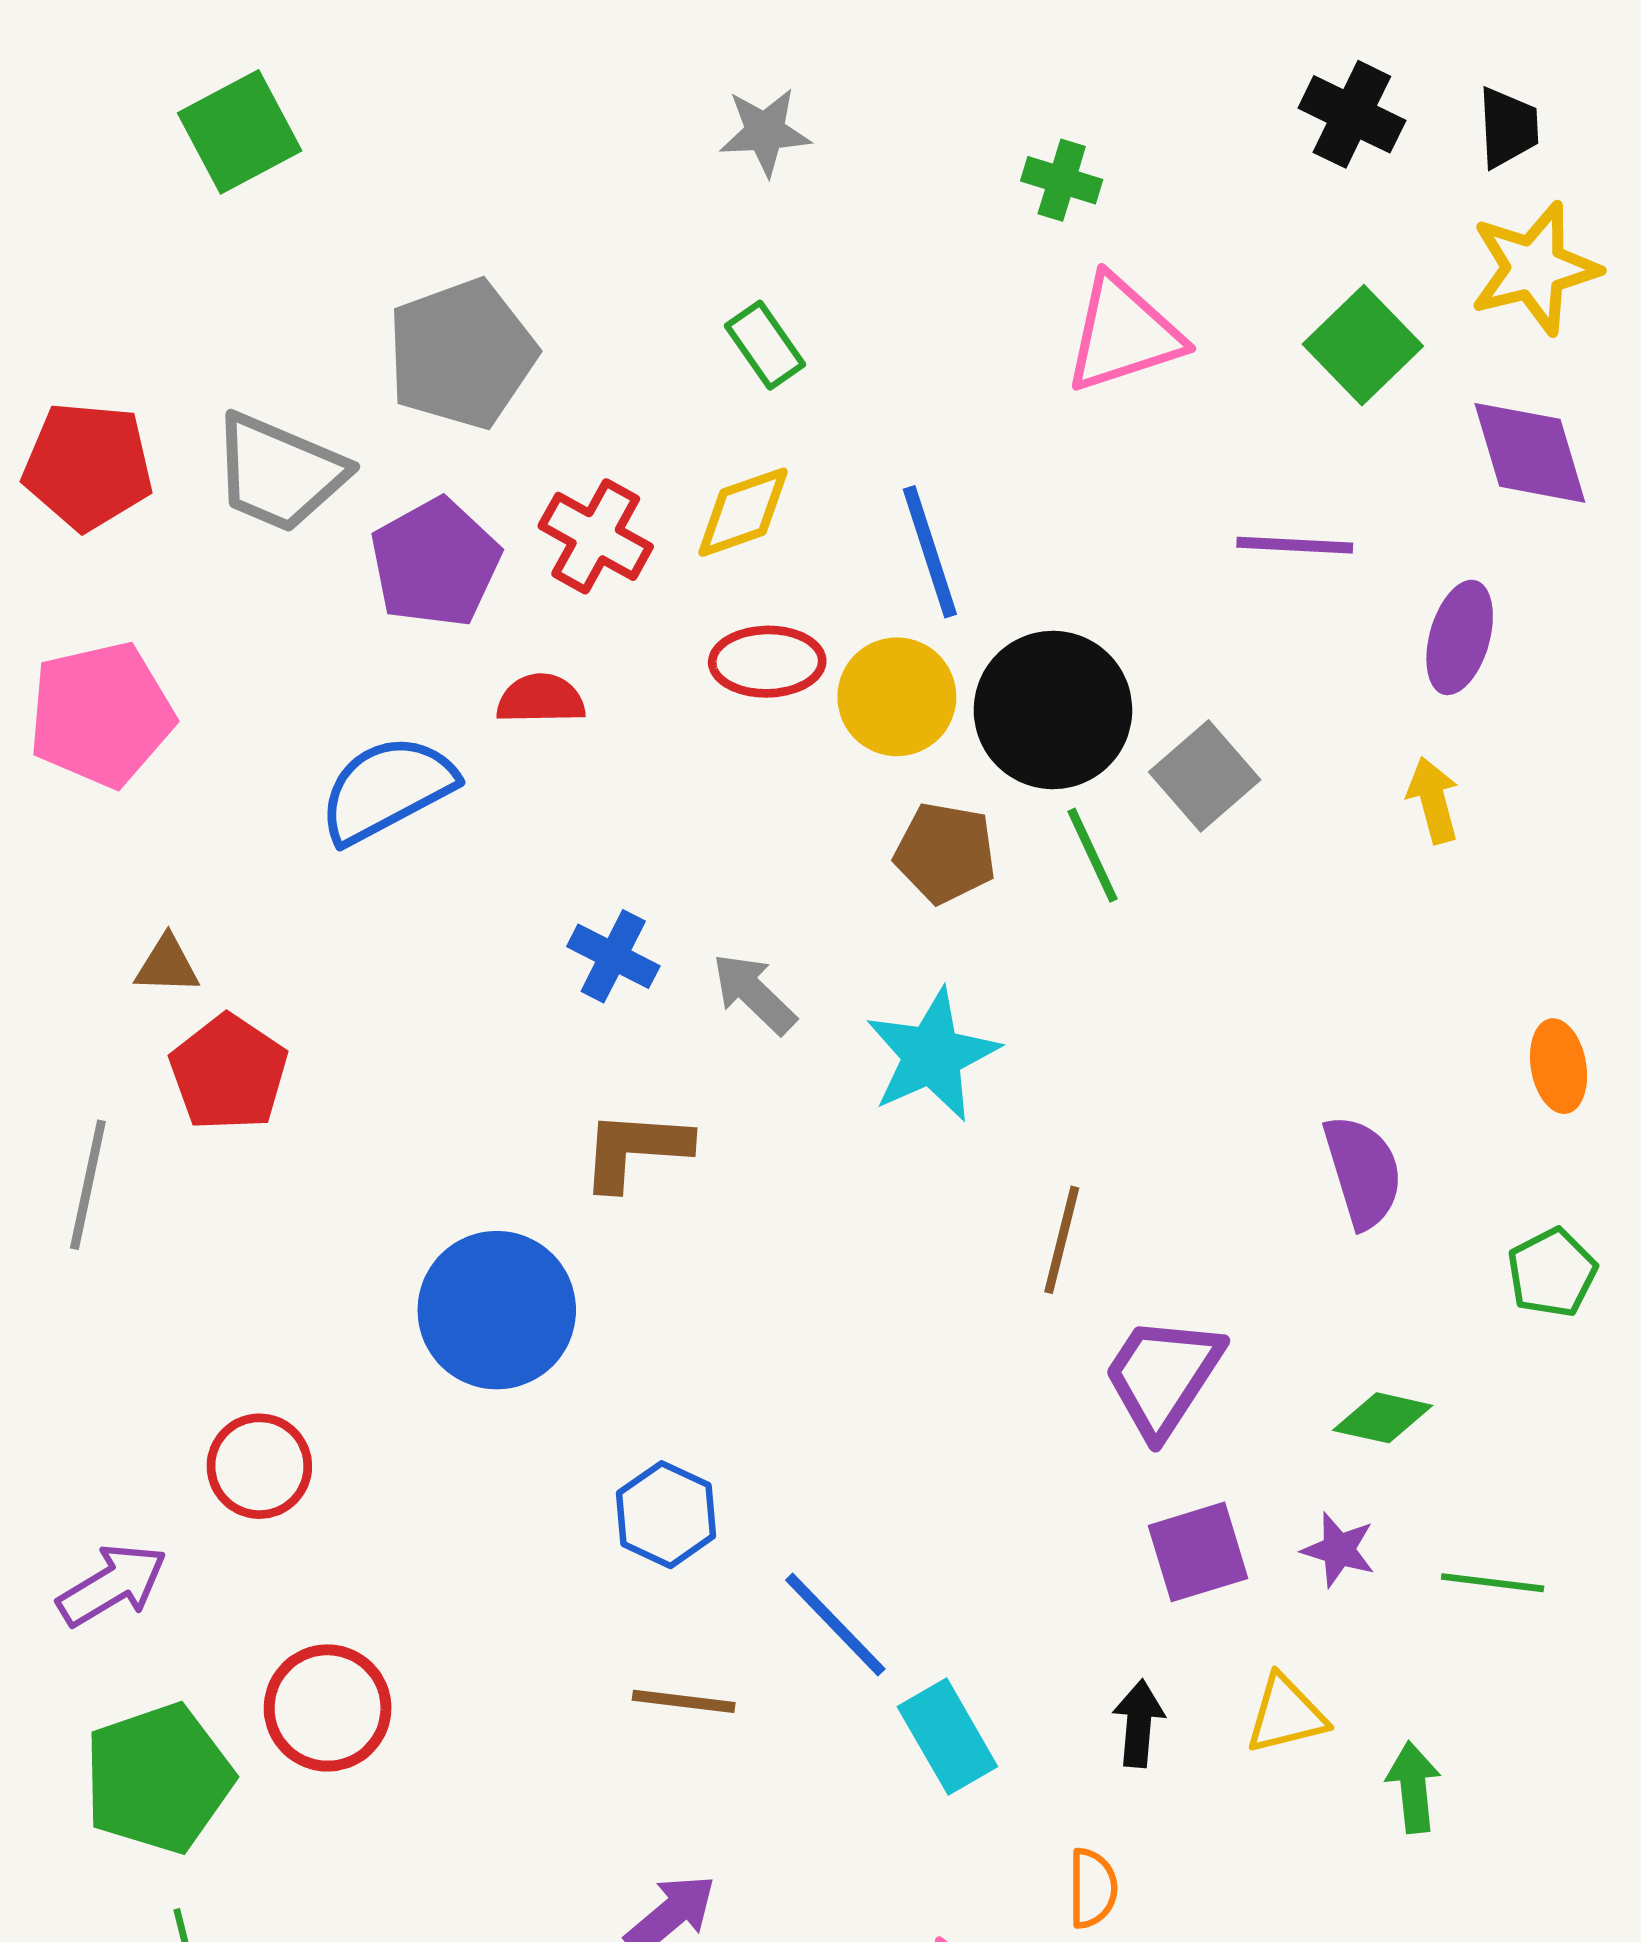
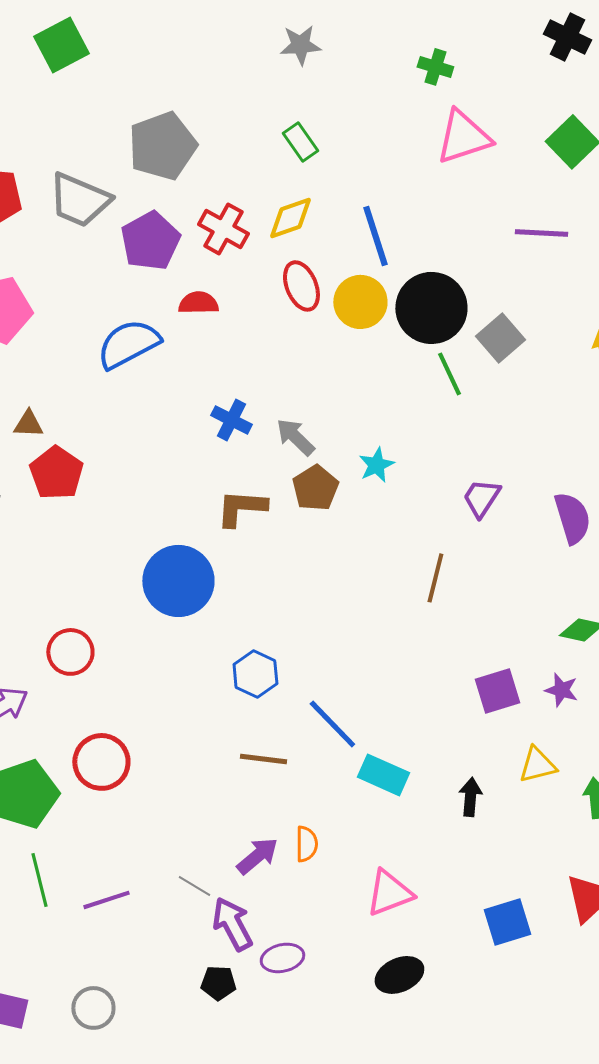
red ellipse: (767, 662) -> (301, 286), turned 69
brown pentagon: (945, 853) -> (315, 488), moved, turned 30
cyan star: (932, 1055) -> (376, 465), size x0.6
brown line: (1062, 1240) -> (435, 578), moved
purple trapezoid: (1163, 1376) -> (481, 498), moved, size x0.7
black arrow: (1139, 1723) -> (470, 797), moved
cyan rectangle: (947, 1737) -> (383, 775), turned -36
orange semicircle: (1093, 1888) -> (306, 844), moved

